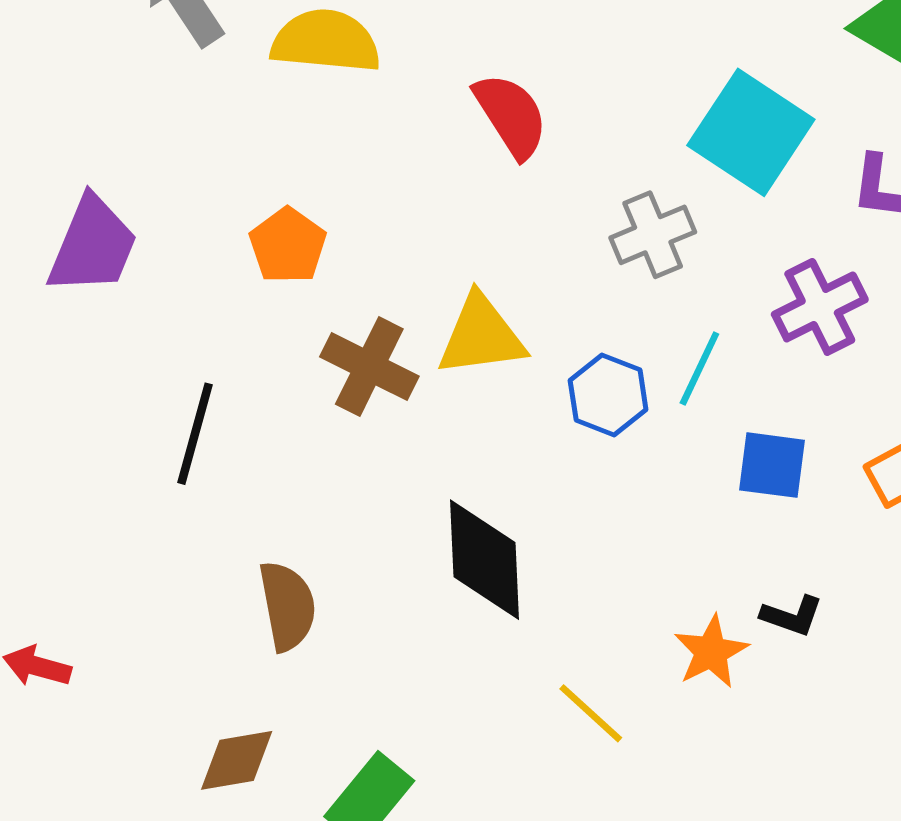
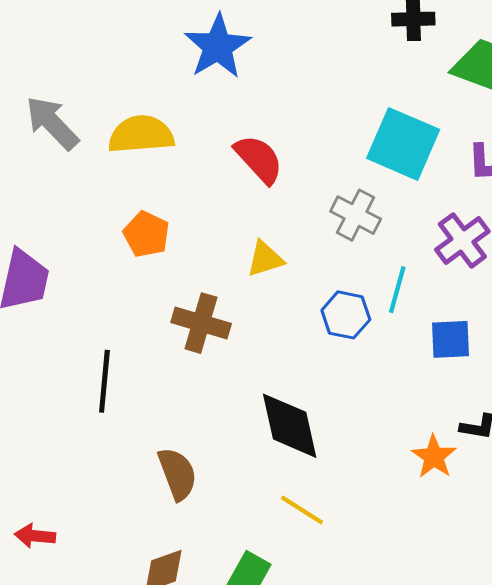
gray cross: (653, 235) -> (356, 215), turned -30
orange pentagon: (288, 246) -> (146, 234), moved
yellow triangle: (481, 336) -> (265, 259), moved, size x0.7
yellow line: (591, 713) -> (302, 510), moved

